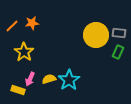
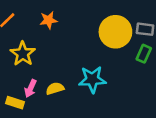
orange star: (32, 23) -> (48, 20), moved
cyan star: (69, 80) -> (92, 79), moved, turned 30

